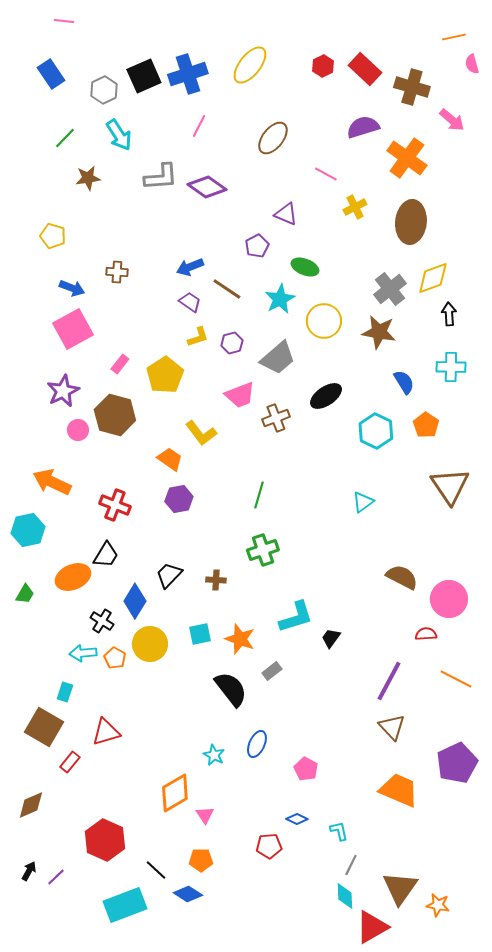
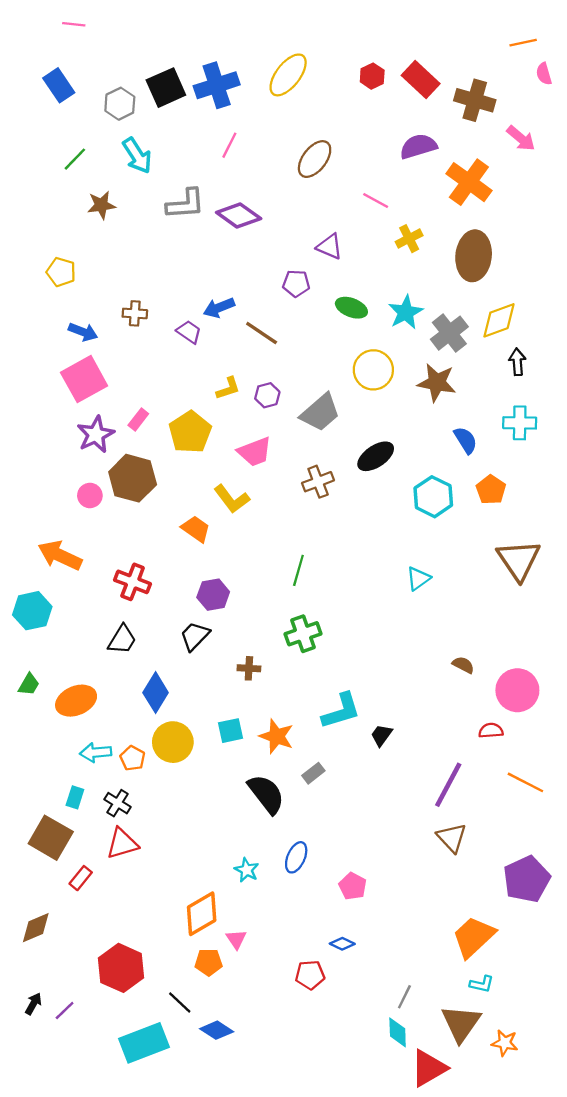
purple pentagon: (257, 246) -> (296, 283), turned 30
cyan star: (280, 299) -> (406, 312), moved
purple trapezoid: (190, 302) -> (189, 332), moved
purple star: (63, 391) -> (96, 434), moved
pink trapezoid: (240, 395) -> (255, 452), moved
purple hexagon: (179, 499) -> (213, 595), moved
black trapezoid: (169, 575) -> (195, 636), moved
orange ellipse: (73, 577) -> (76, 701), moved
brown semicircle: (402, 577) -> (463, 665), size x0.6
black cross: (102, 621) -> (118, 803), moved
orange trapezoid: (399, 790) -> (474, 937), moved, turned -66
cyan L-shape: (339, 831) -> (482, 984), moved, turned 115
orange pentagon: (201, 860) -> (209, 962), moved

